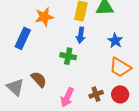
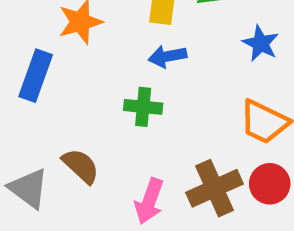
blue arrow: (81, 35) -> (167, 56), turned 77
blue star: (115, 41) -> (261, 43), moved
brown cross: (96, 94) -> (215, 188), size x1.6

